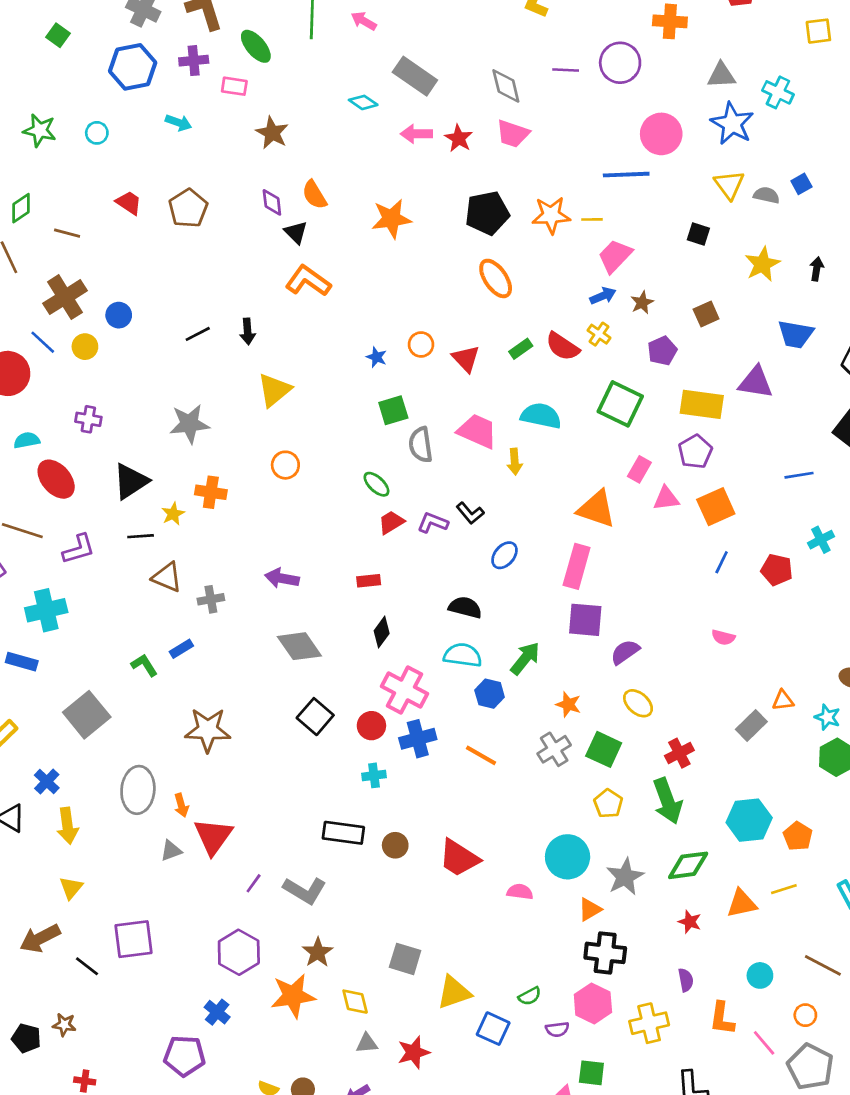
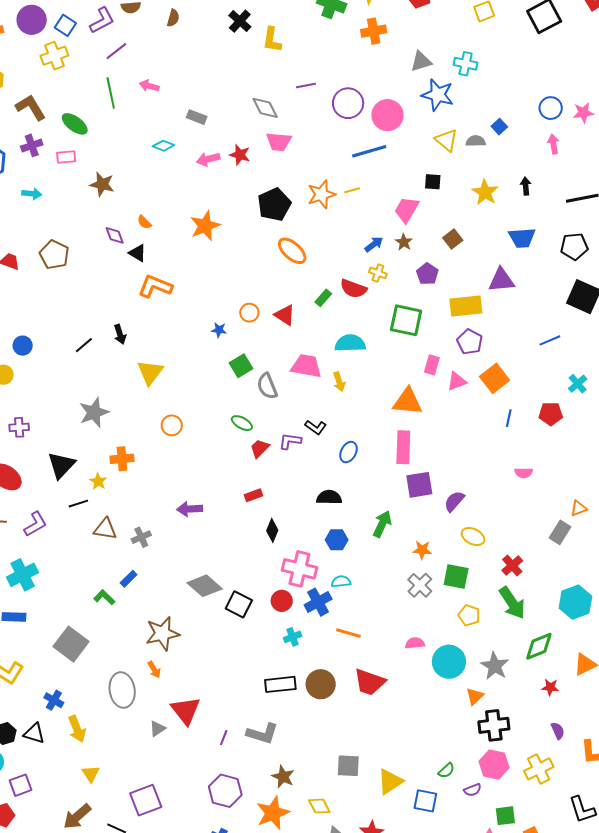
purple circle: (620, 63) -> (348, 103), moved
gray rectangle: (415, 76) -> (197, 117), size x0.6
orange semicircle: (314, 195) -> (144, 222), size x0.7
pink trapezoid: (615, 256) -> (406, 210), moved
gray diamond: (299, 646) -> (205, 586), moved
cyan semicircle: (463, 655) -> (341, 582), moved, size x0.7
blue hexagon: (490, 694) -> (337, 540), moved
orange line: (481, 755) -> (348, 633), moved
orange arrow: (181, 805) -> (154, 670), moved
brown circle: (395, 845) -> (321, 684), size x1.5
pink semicircle: (520, 892) -> (415, 643), moved

